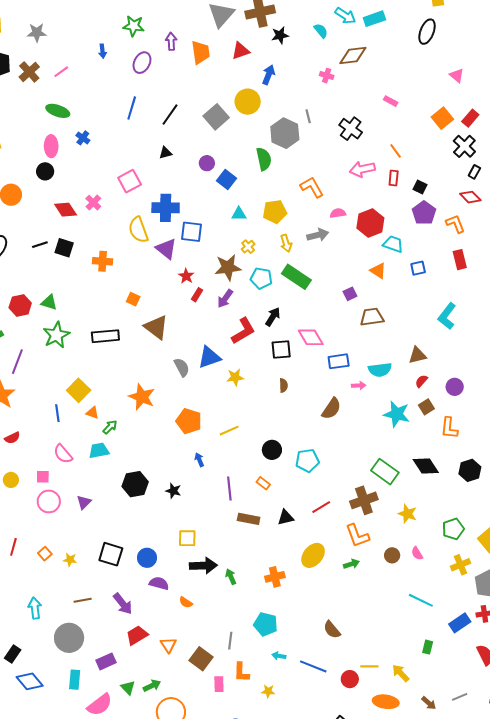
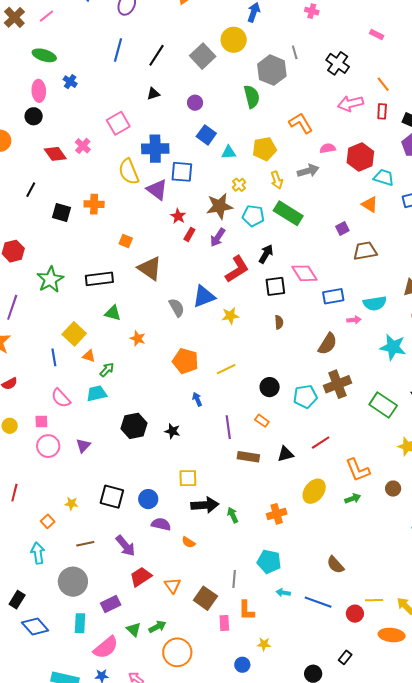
blue square: (227, 179) -> (206, 135), moved
black line: (40, 245) -> (31, 190), turned -42
black square: (64, 248) -> (62, 213), moved
green triangle: (49, 302) -> (113, 313), moved
orange star: (142, 397) -> (138, 338), size x0.6
brown cross: (364, 500) -> (338, 384), moved
orange square: (45, 554) -> (48, 521), moved
yellow star: (268, 691) -> (264, 644), moved

